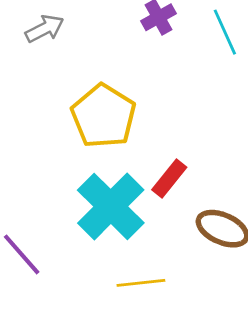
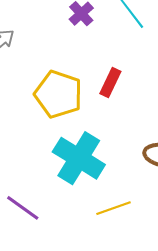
red rectangle: (169, 178) -> (110, 82), moved

